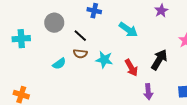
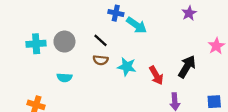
gray circle: (54, 23) -> (64, 42), moved
cyan arrow: (128, 30) -> (137, 25), moved
cyan semicircle: (59, 64) -> (64, 78), moved, turned 40

